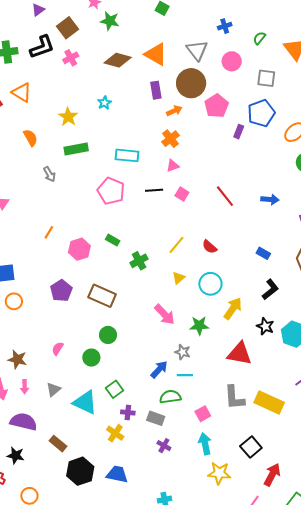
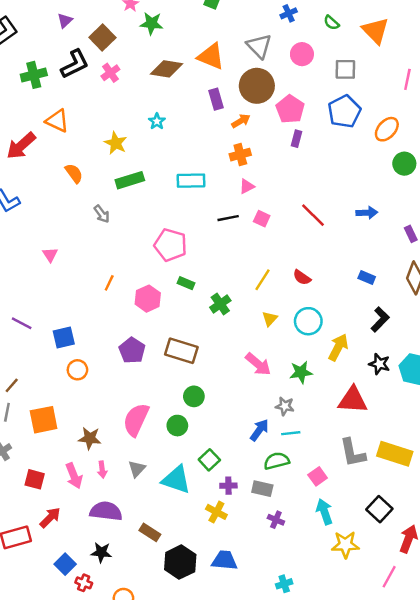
green semicircle: (259, 38) -> (331, 23), turned -80
purple rectangle: (239, 132) -> (296, 139), moved
orange cross: (171, 139) -> (240, 155), turned 30
pink pentagon: (111, 191) -> (171, 245), moved
pink semicircle: (58, 349) -> (136, 420), size x2.0

